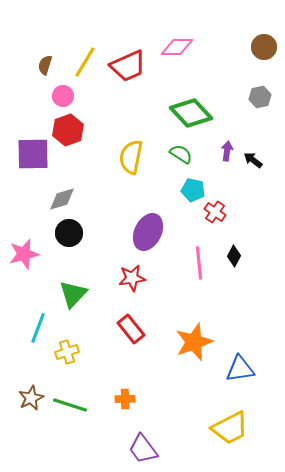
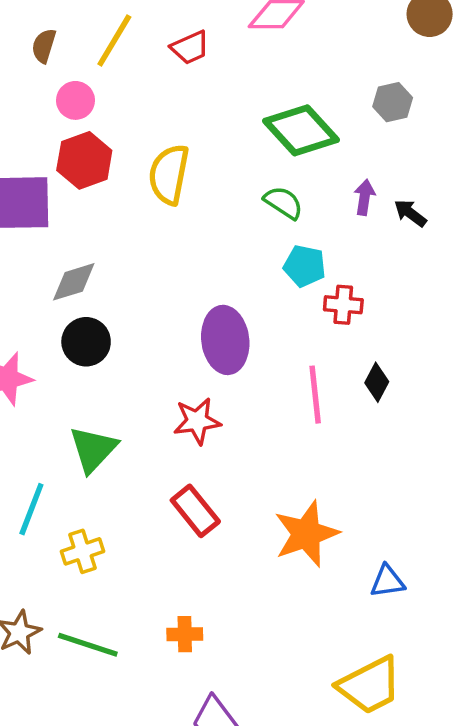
red trapezoid: (128, 66) -> (190, 48), size x0.6
gray hexagon: (260, 97) -> (393, 102), moved
yellow semicircle: (131, 157) -> (169, 174), moved
red cross: (215, 212) -> (343, 305), turned -30
purple ellipse: (148, 232) -> (225, 340), turned -33
blue triangle: (240, 369) -> (387, 581), size x0.7

